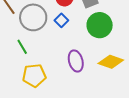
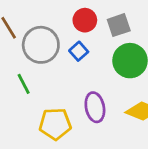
yellow pentagon: (34, 75) -> (55, 124), moved

